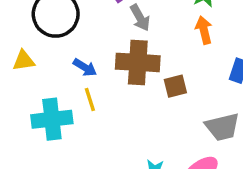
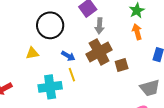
gray arrow: (140, 18) -> (99, 26), turned 35
brown cross: (138, 62) -> (99, 52), turned -30

